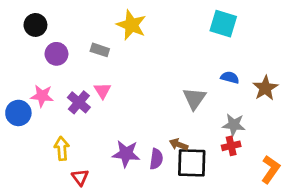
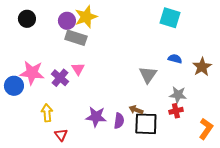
yellow star: (131, 25) -> (86, 17), moved, turned 30
gray rectangle: (100, 50) -> (76, 38), size x1.5
purple circle: (56, 54) -> (67, 21), moved
pink star: (42, 96) -> (32, 73), size x1.4

